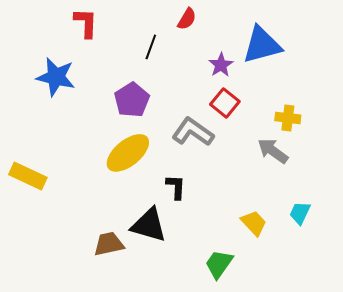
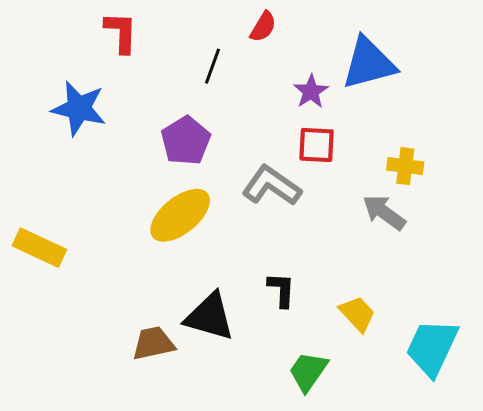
red square: (225, 103) -> (317, 145), turned -36
black L-shape: (176, 187) -> (281, 290), moved
cyan trapezoid: (300, 213) -> (432, 348), moved, size x1.8

